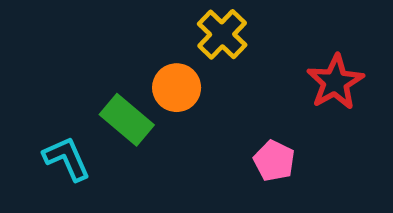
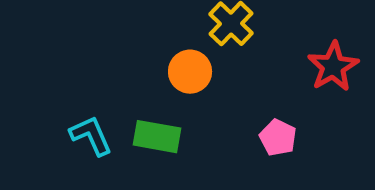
green rectangle: (127, 120) -> (157, 137), moved, turned -30

